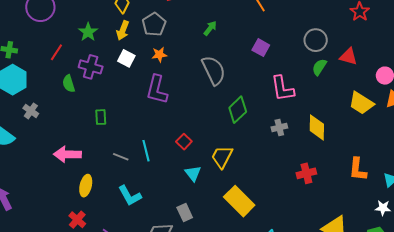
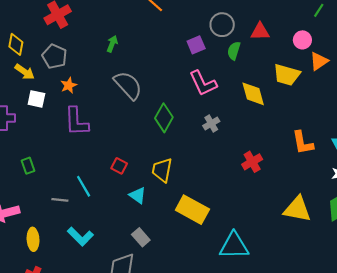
yellow arrow: (123, 30) -> (25, 72), turned -60
purple square: (261, 48) -> (196, 45), moved, turned -36
yellow diamond: (317, 127) -> (253, 94), moved

